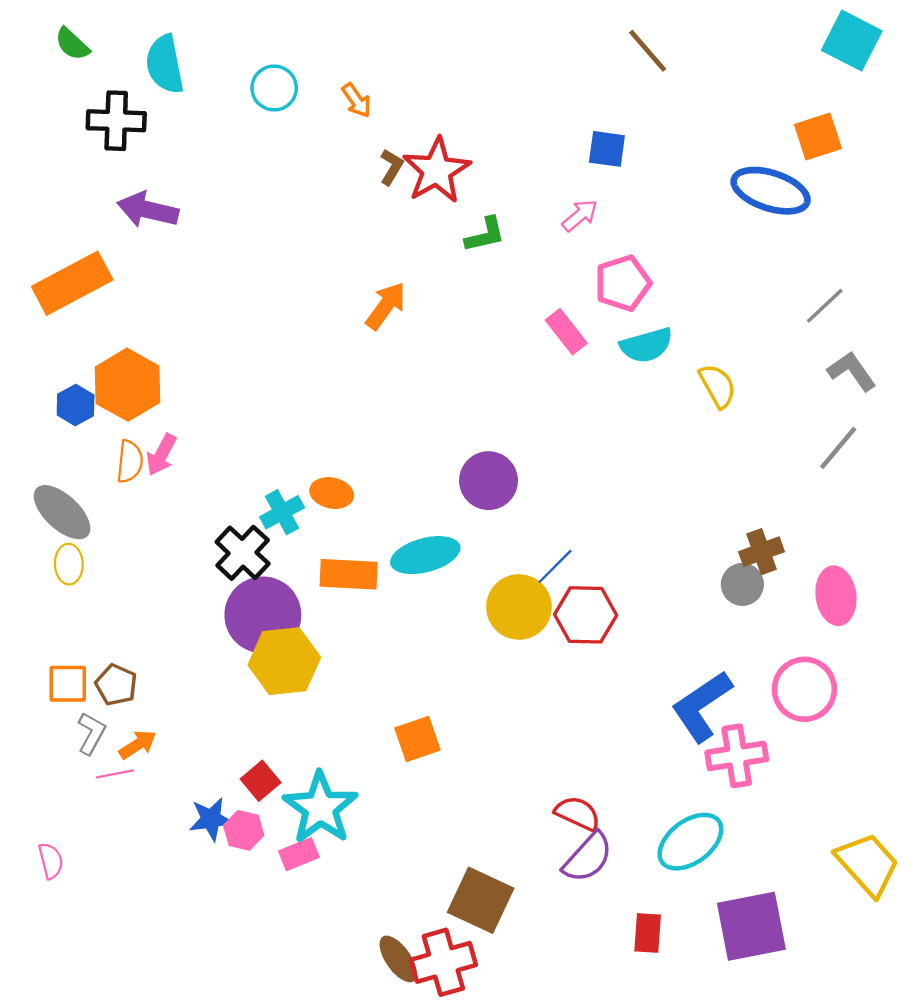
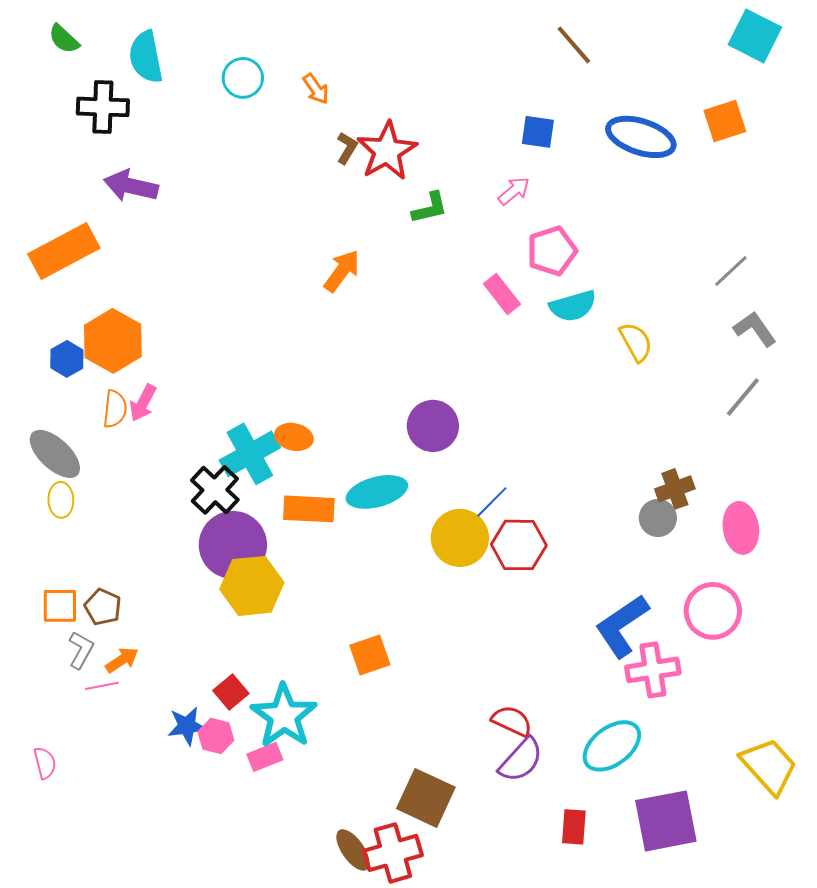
blue ellipse: (771, 191) -> (641, 137), moved
cyan cross: (282, 512) -> (250, 454), size x1.5

